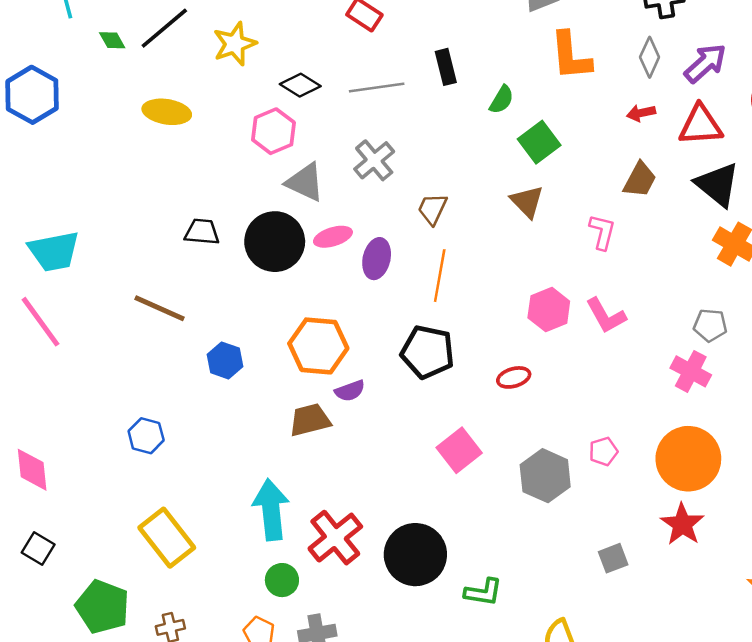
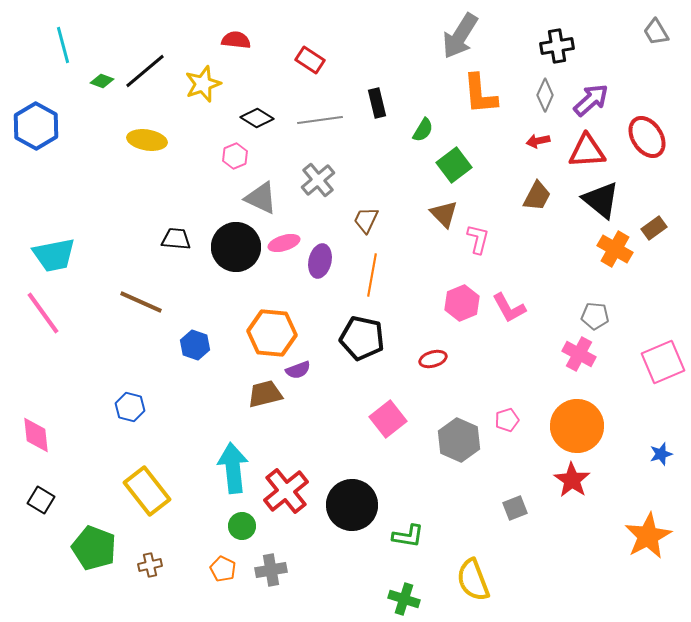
green diamond: (112, 40) -> (102, 81), turned -40
pink hexagon: (273, 131) -> (235, 156), size x0.7
pink L-shape: (602, 232) -> (478, 239), moved

